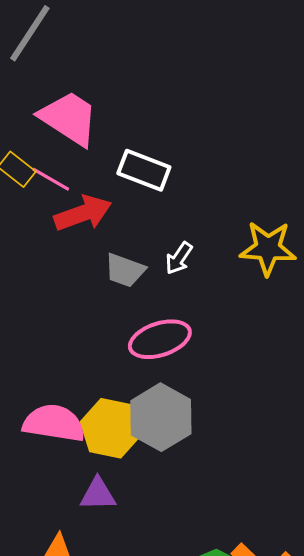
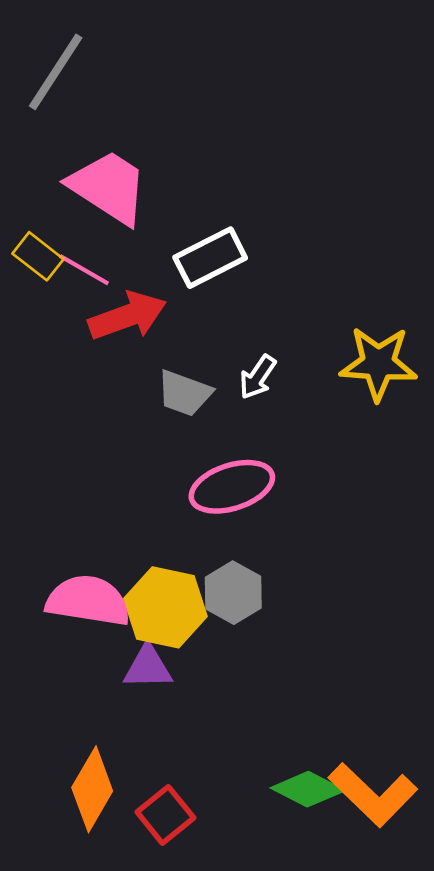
white rectangle: (144, 170) -> (210, 258), turned -48
gray hexagon: (161, 417) -> (233, 593), size x0.7
purple triangle: (98, 494) -> (148, 667), moved

